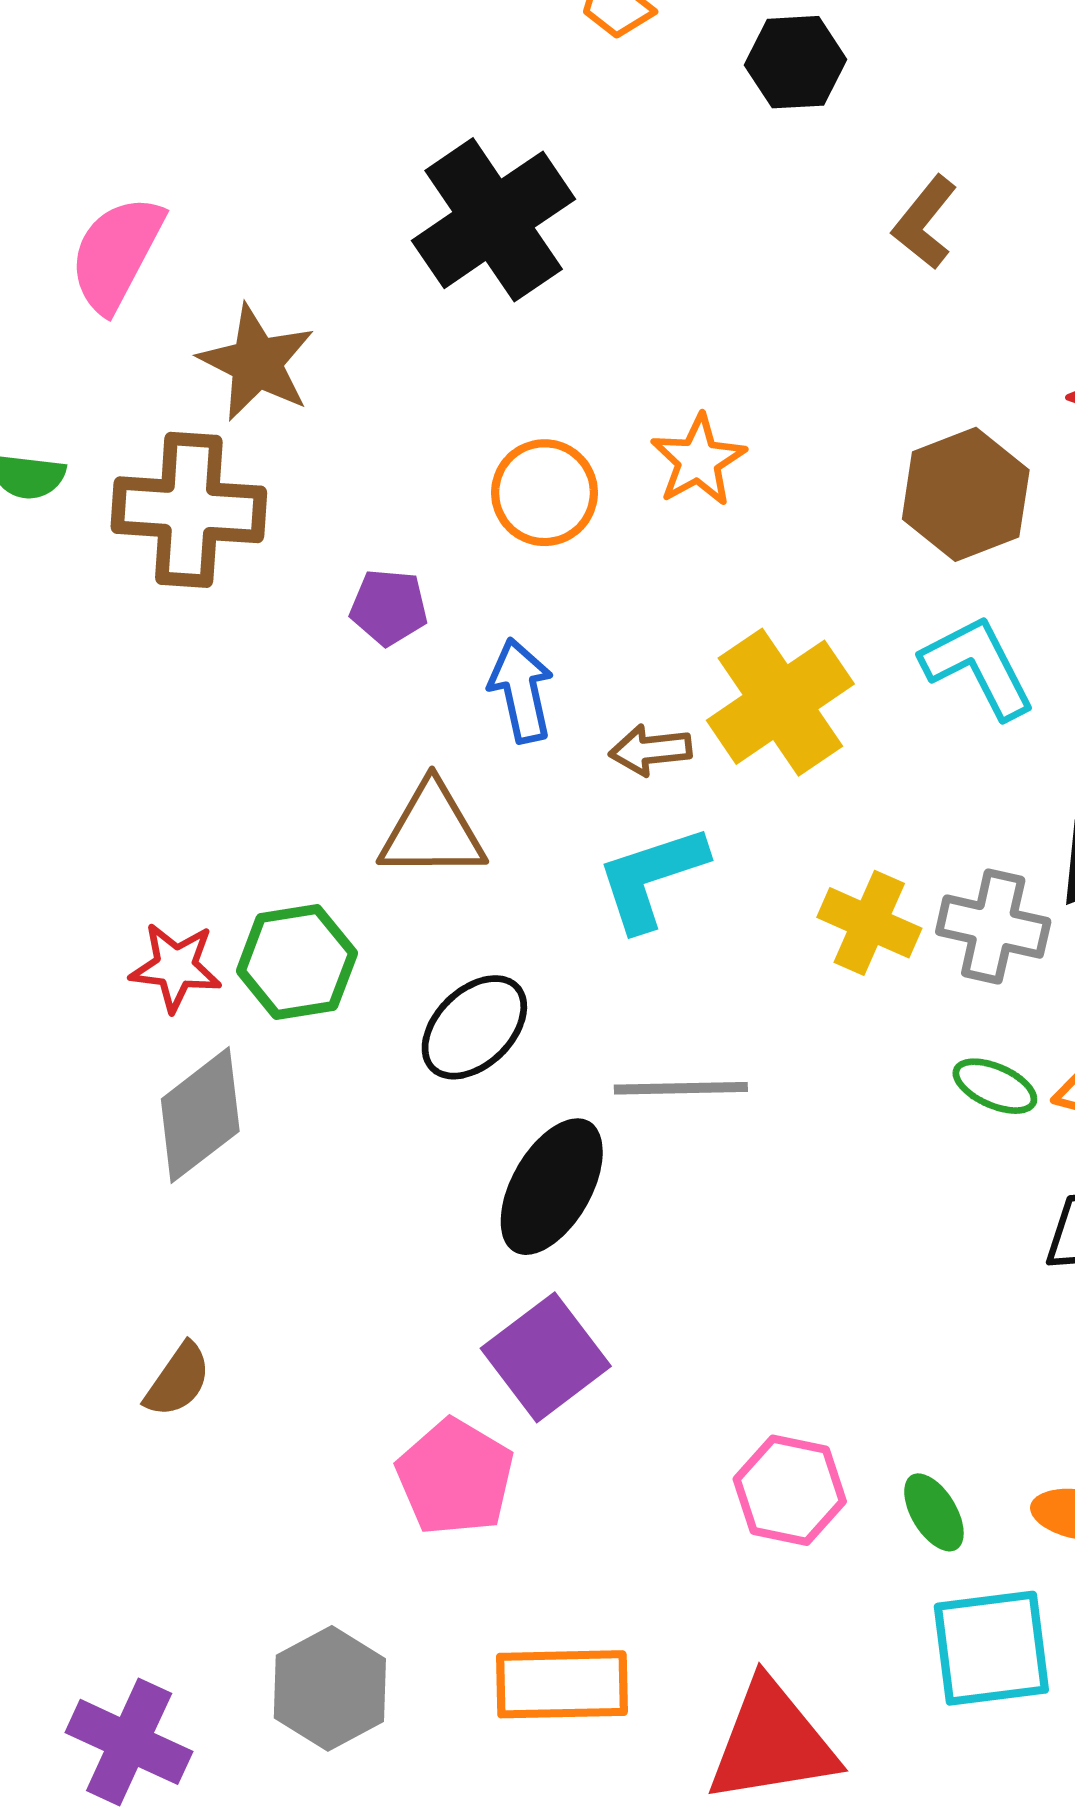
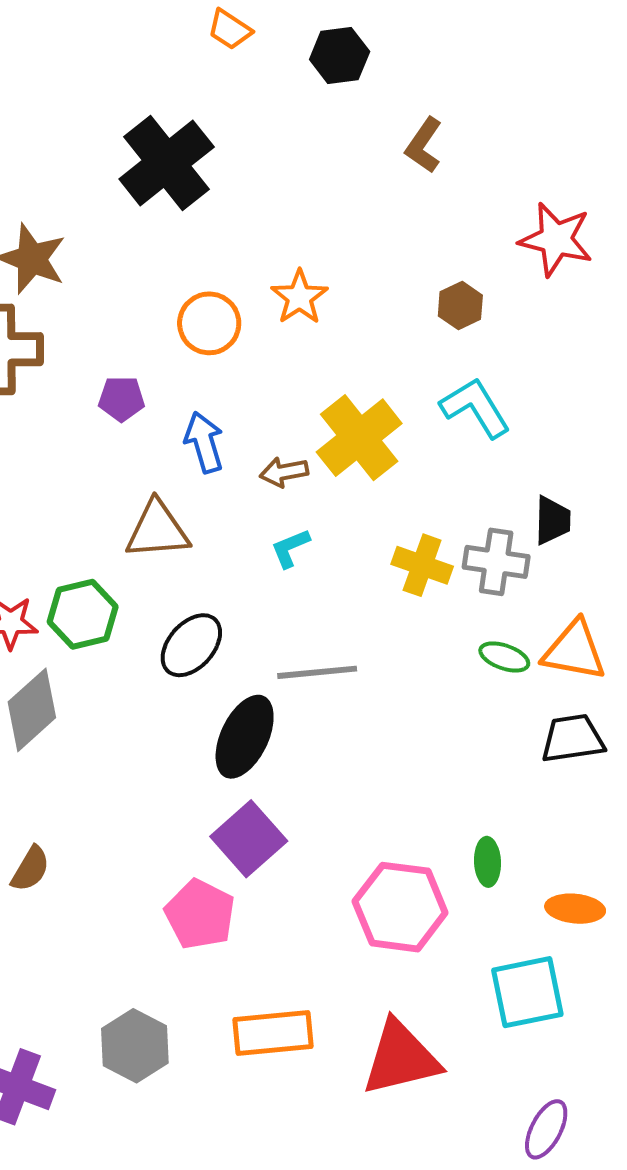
brown hexagon: (966, 494) -> (460, 306), size x0.6
cyan L-shape: (651, 878) -> (290, 548), size x0.6
pink hexagon: (790, 1490) -> (400, 907), size x1.4
green ellipse: (934, 1512) -> (487, 862), moved, turned 33

